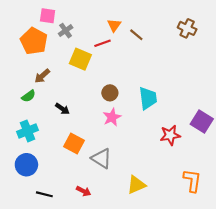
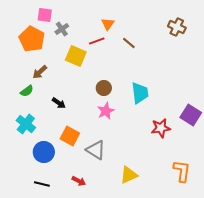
brown line: (136, 35) -> (129, 43), moved
cyan cross: (27, 131) -> (26, 124), turned -30
blue circle: (26, 165) -> (44, 152), moved

